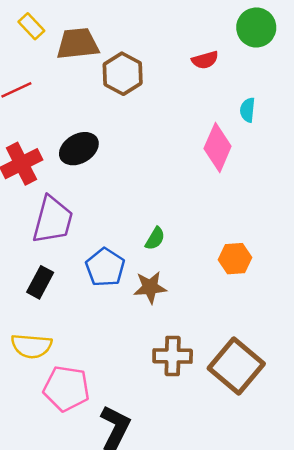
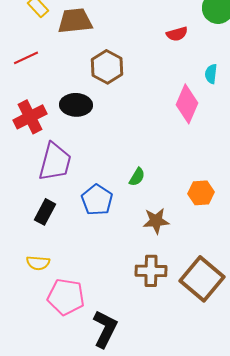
brown hexagon: (123, 74) -> (107, 67), moved
black ellipse: (79, 149) -> (76, 105), turned 32
brown star: (150, 287) -> (156, 221), moved
yellow semicircle: (31, 346) -> (38, 263), size x0.7

